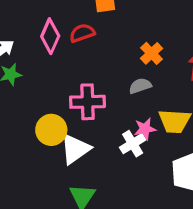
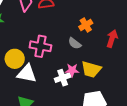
gray semicircle: (140, 86) -> (75, 43), turned -136
white triangle: (75, 149) -> (27, 74), turned 35

